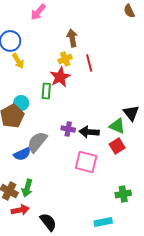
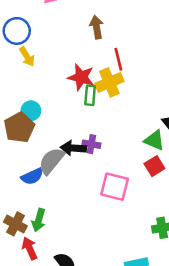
yellow cross: (65, 59) -> (109, 82), moved, size x1.5
red star: (60, 77) -> (81, 77), turned -30
green rectangle: (46, 91) -> (90, 95), moved
black arrow: (89, 132) -> (73, 148), moved
red arrow: (20, 210) -> (30, 248), turned -102

